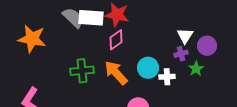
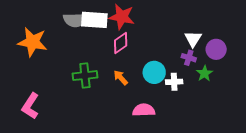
gray semicircle: (73, 18) -> (76, 20), turned 135
purple cross: (181, 54) -> (189, 58), turned 32
orange arrow: (116, 73) -> (121, 78), size x0.6

